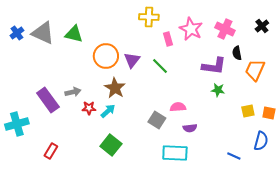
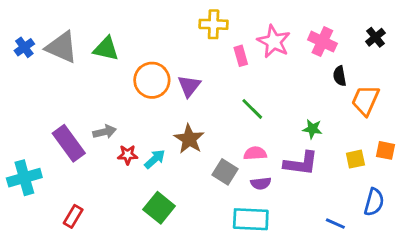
green line: (160, 66) -> (252, 109), moved
purple L-shape: (214, 66) -> (301, 163), moved
brown star: (115, 88) -> (189, 139), moved
orange square: (269, 113) -> (386, 150), moved
purple semicircle: (190, 128) -> (261, 183), moved

